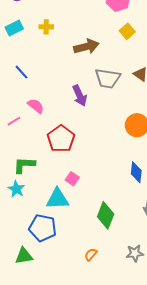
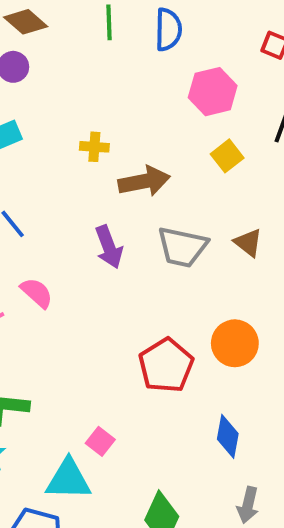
yellow cross: (46, 27) -> (94, 147), moved
purple arrow: (80, 96) -> (109, 247), moved
red pentagon: (61, 139) -> (166, 365), moved

